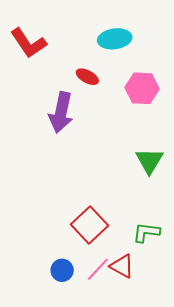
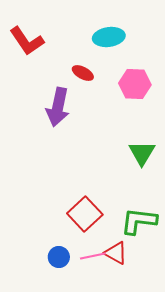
green L-shape: (146, 232) -> (139, 221), size x1.4
pink line: (98, 269) -> (93, 256), turned 35

